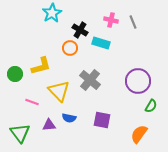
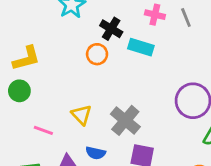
yellow L-shape: (41, 66) -> (26, 58), moved
gray cross: (90, 80) -> (125, 120), moved
yellow triangle: (59, 91) -> (82, 115), size x0.7

